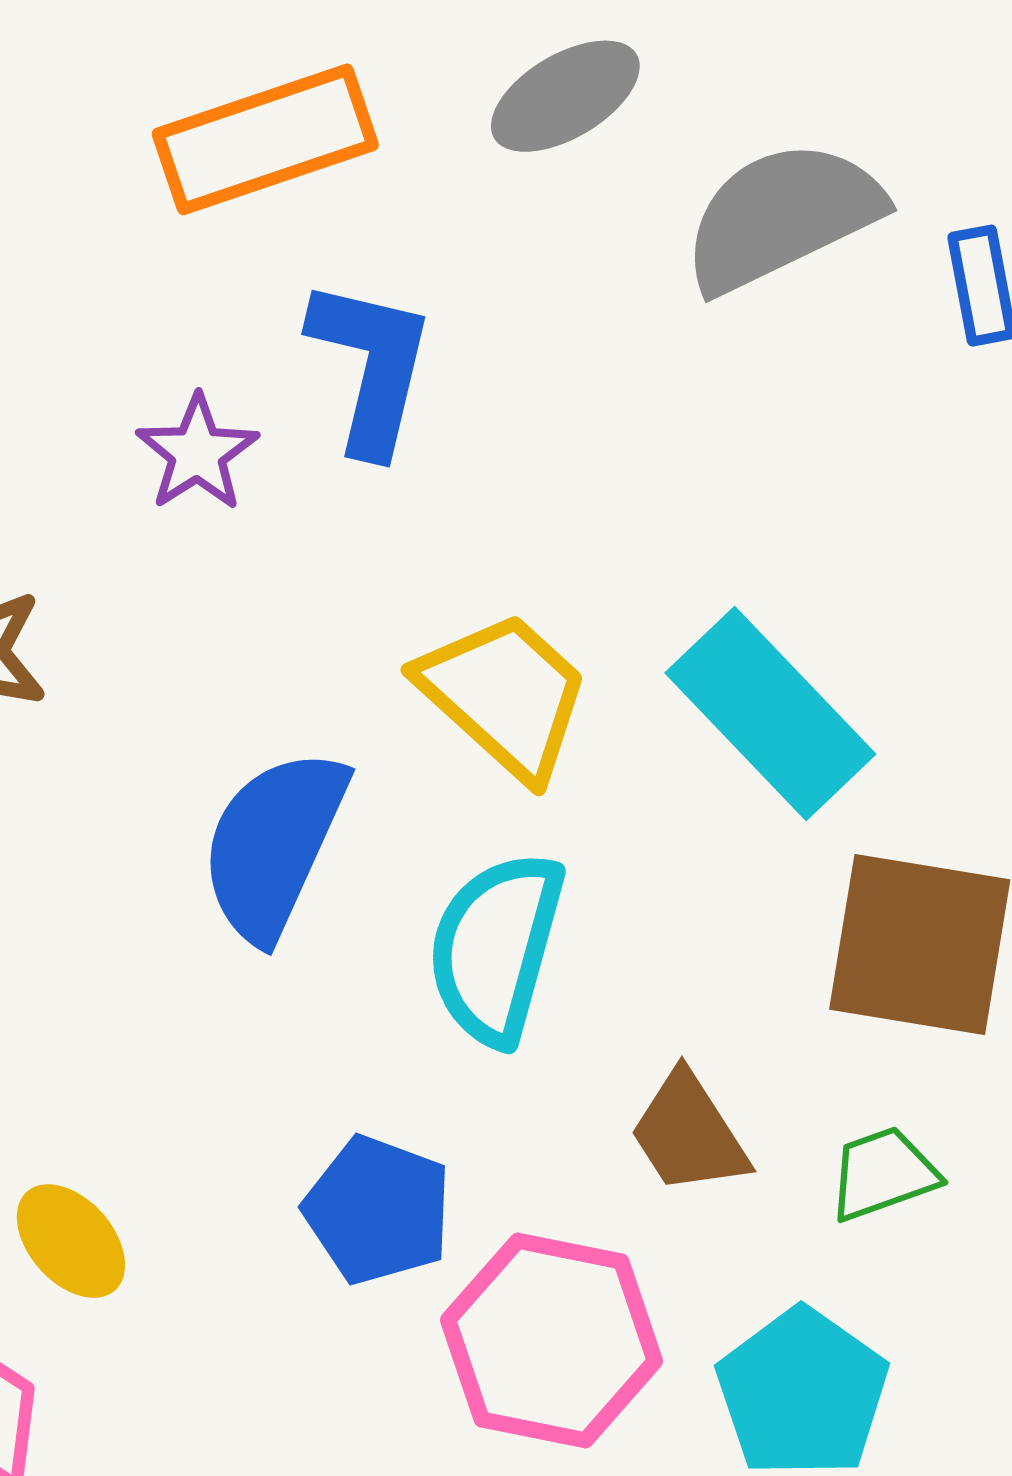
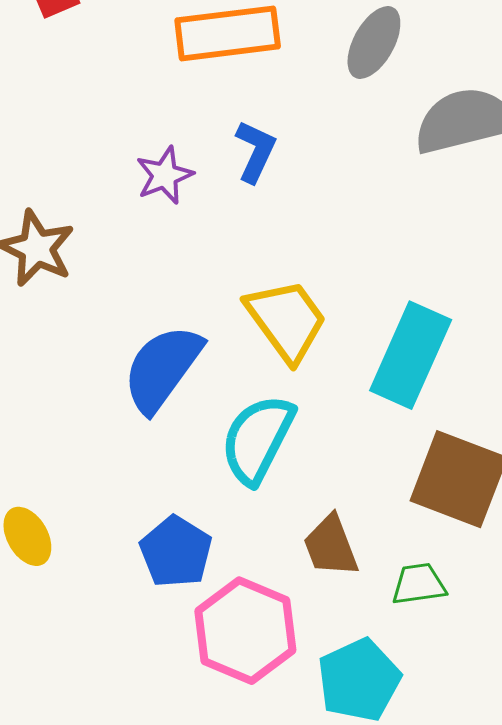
gray ellipse: (565, 96) -> (374, 42), turned -42
blue L-shape: (371, 366) -> (255, 151), size x0.7
cyan rectangle: (770, 714) -> (411, 355), turned 56

